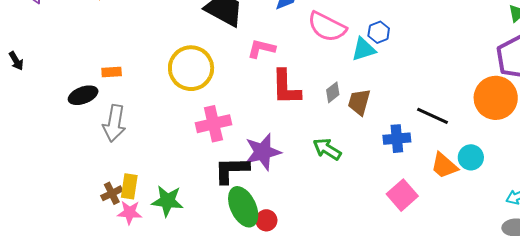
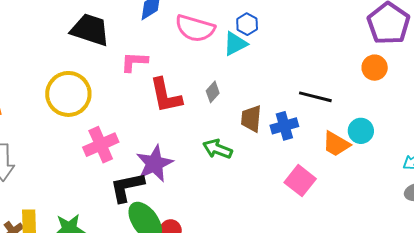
orange circle: (496, 98) -> (375, 68), size x0.6
brown trapezoid: (359, 102) -> (251, 119), moved

